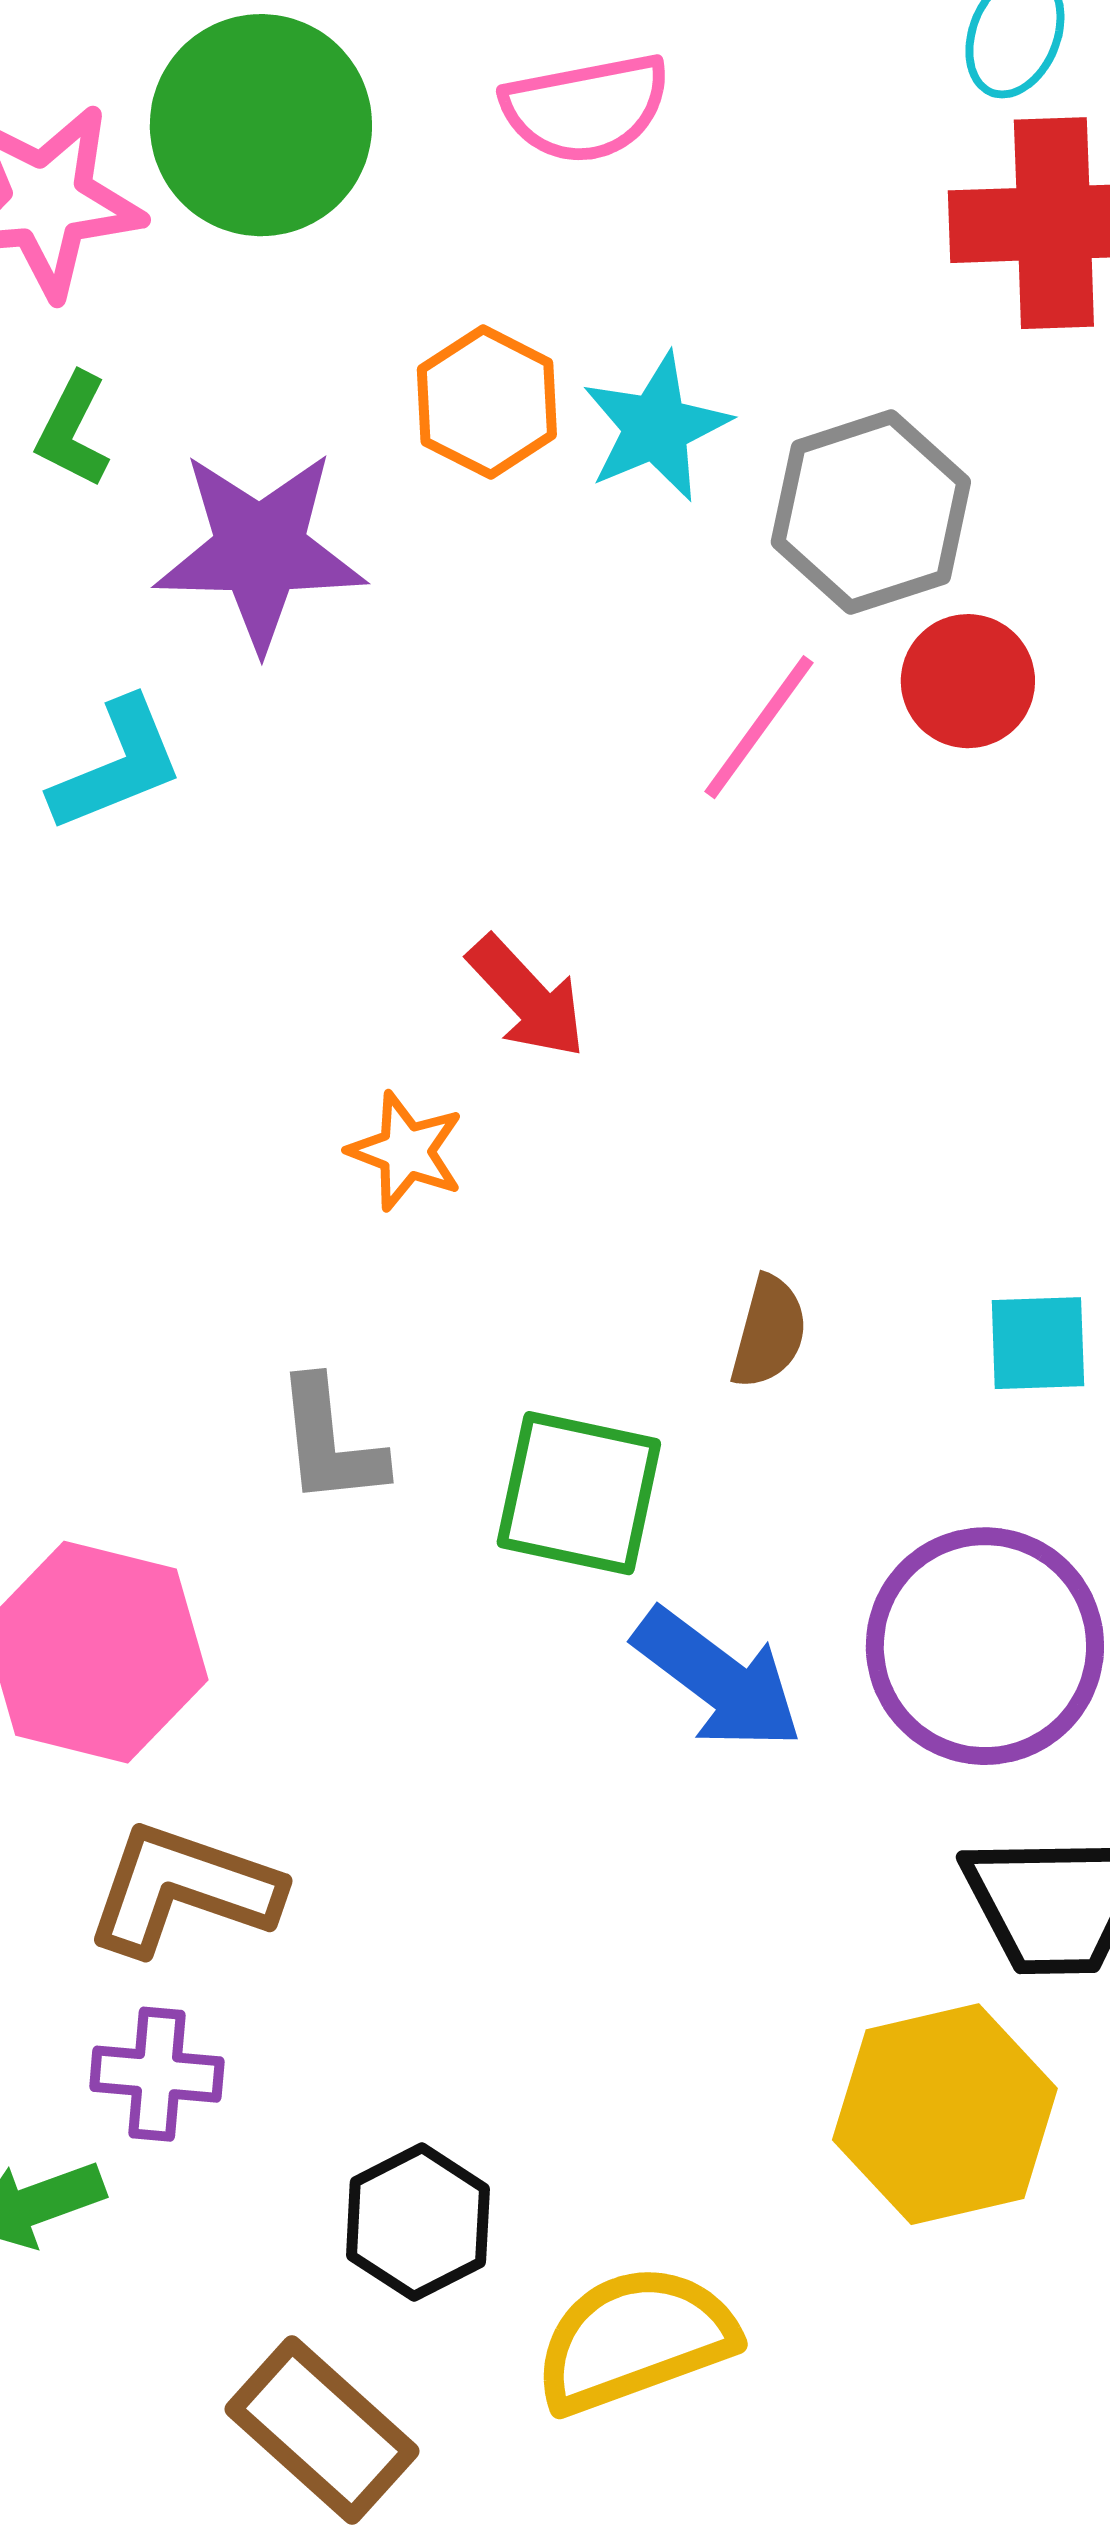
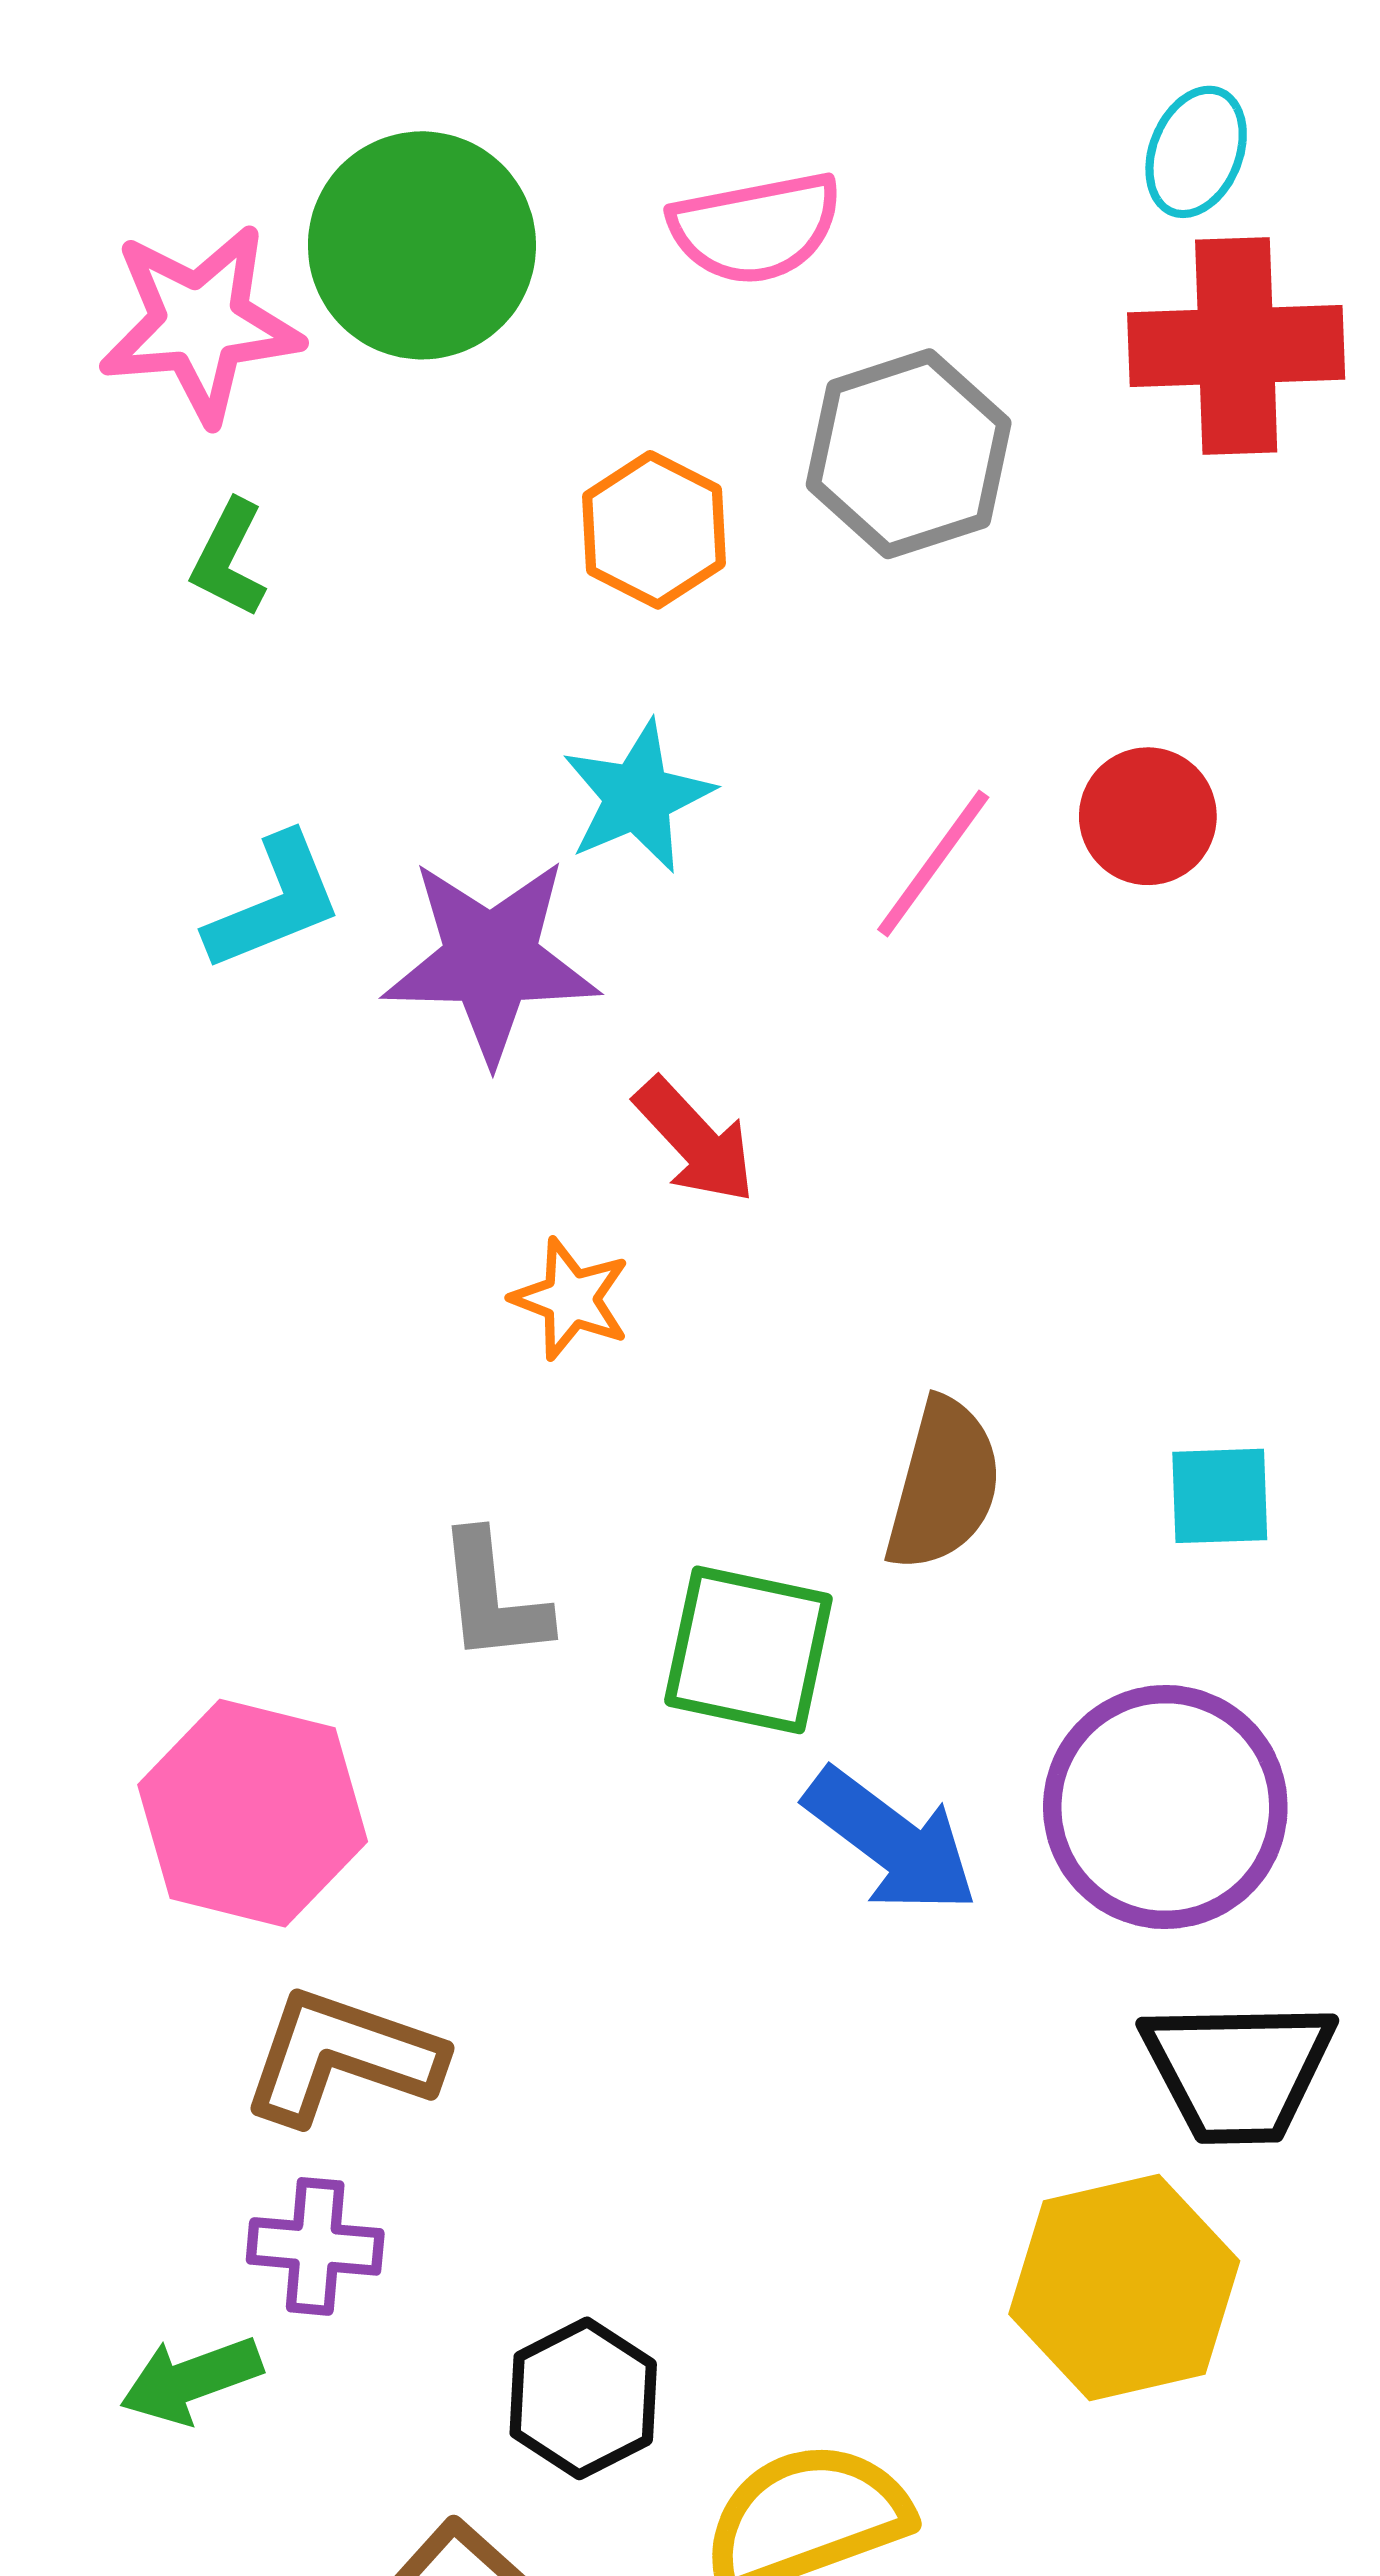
cyan star: (656, 427) -> (638, 797), moved
gray hexagon: (871, 512) -> (909, 454), moved
purple star: (260, 550) -> (491, 960), moved
brown semicircle: (769, 1332) -> (944, 1485), size x1.5

